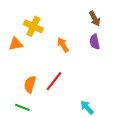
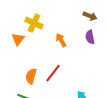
brown arrow: (95, 19) -> (90, 16), turned -40
orange triangle: (16, 44) -> (18, 39), turned -40

